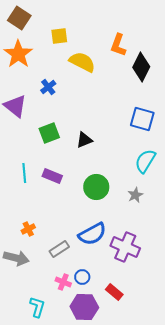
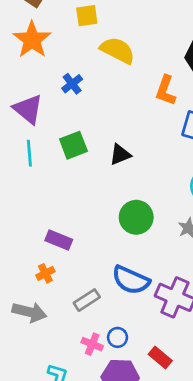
orange L-shape: (118, 45) -> (166, 90), moved
cyan line: (24, 173) -> (29, 153), moved
purple rectangle: (52, 176) -> (59, 240), moved
blue semicircle: (92, 234) -> (131, 280), turned 52

